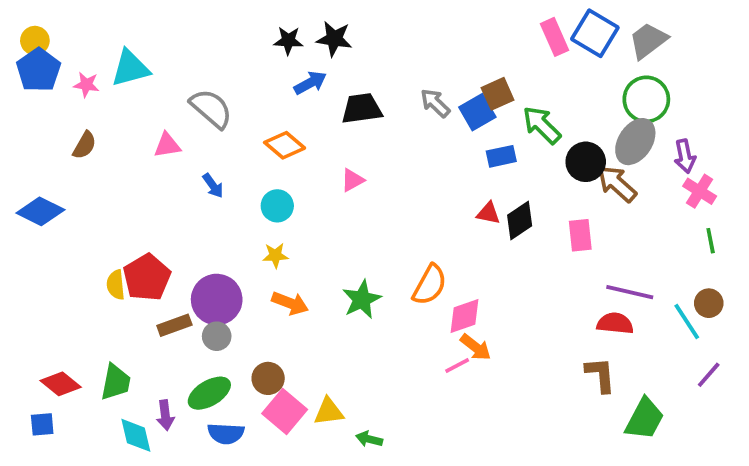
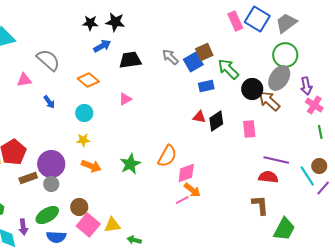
purple line: (709, 375) -> (323, 188), moved

